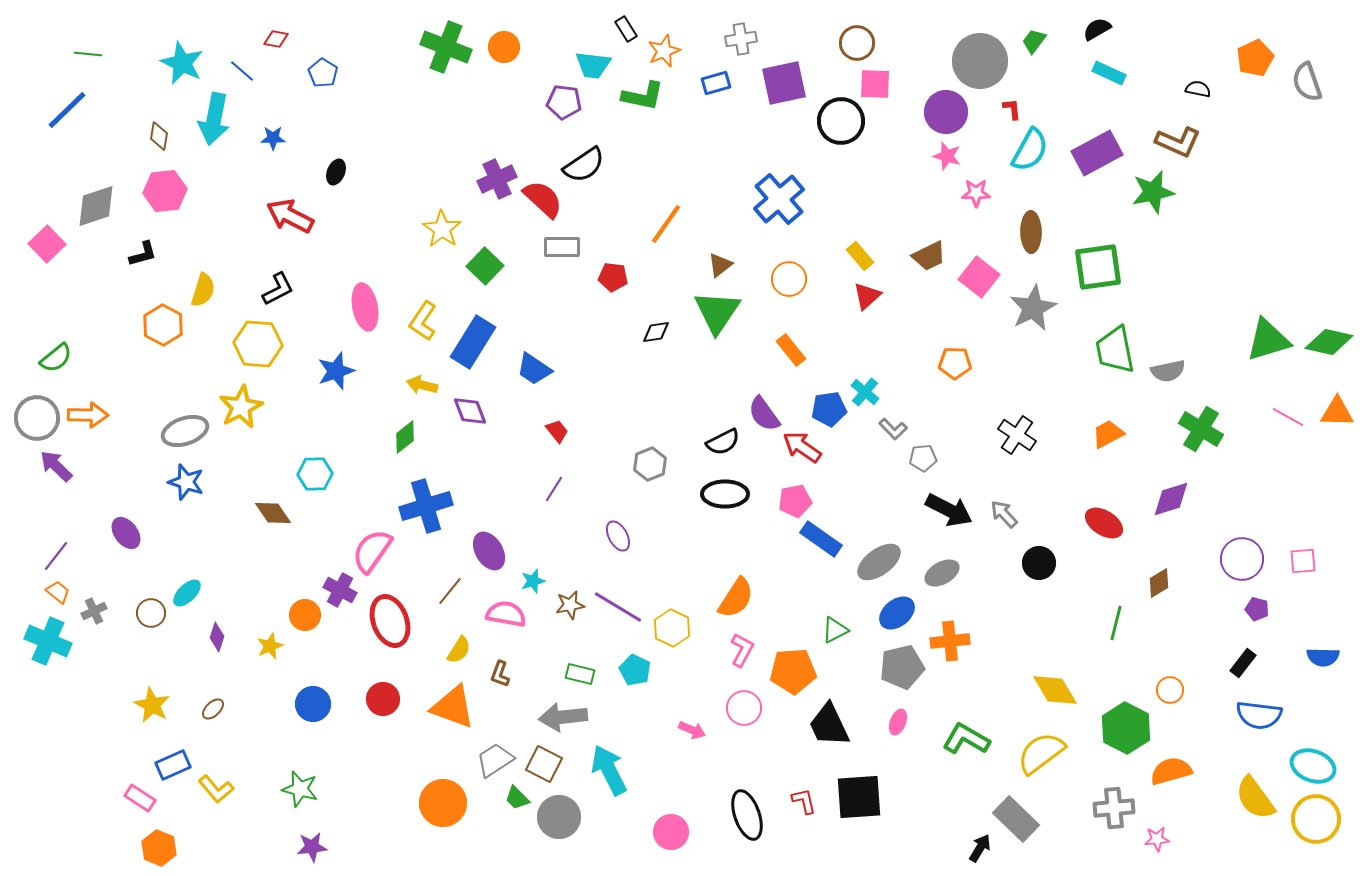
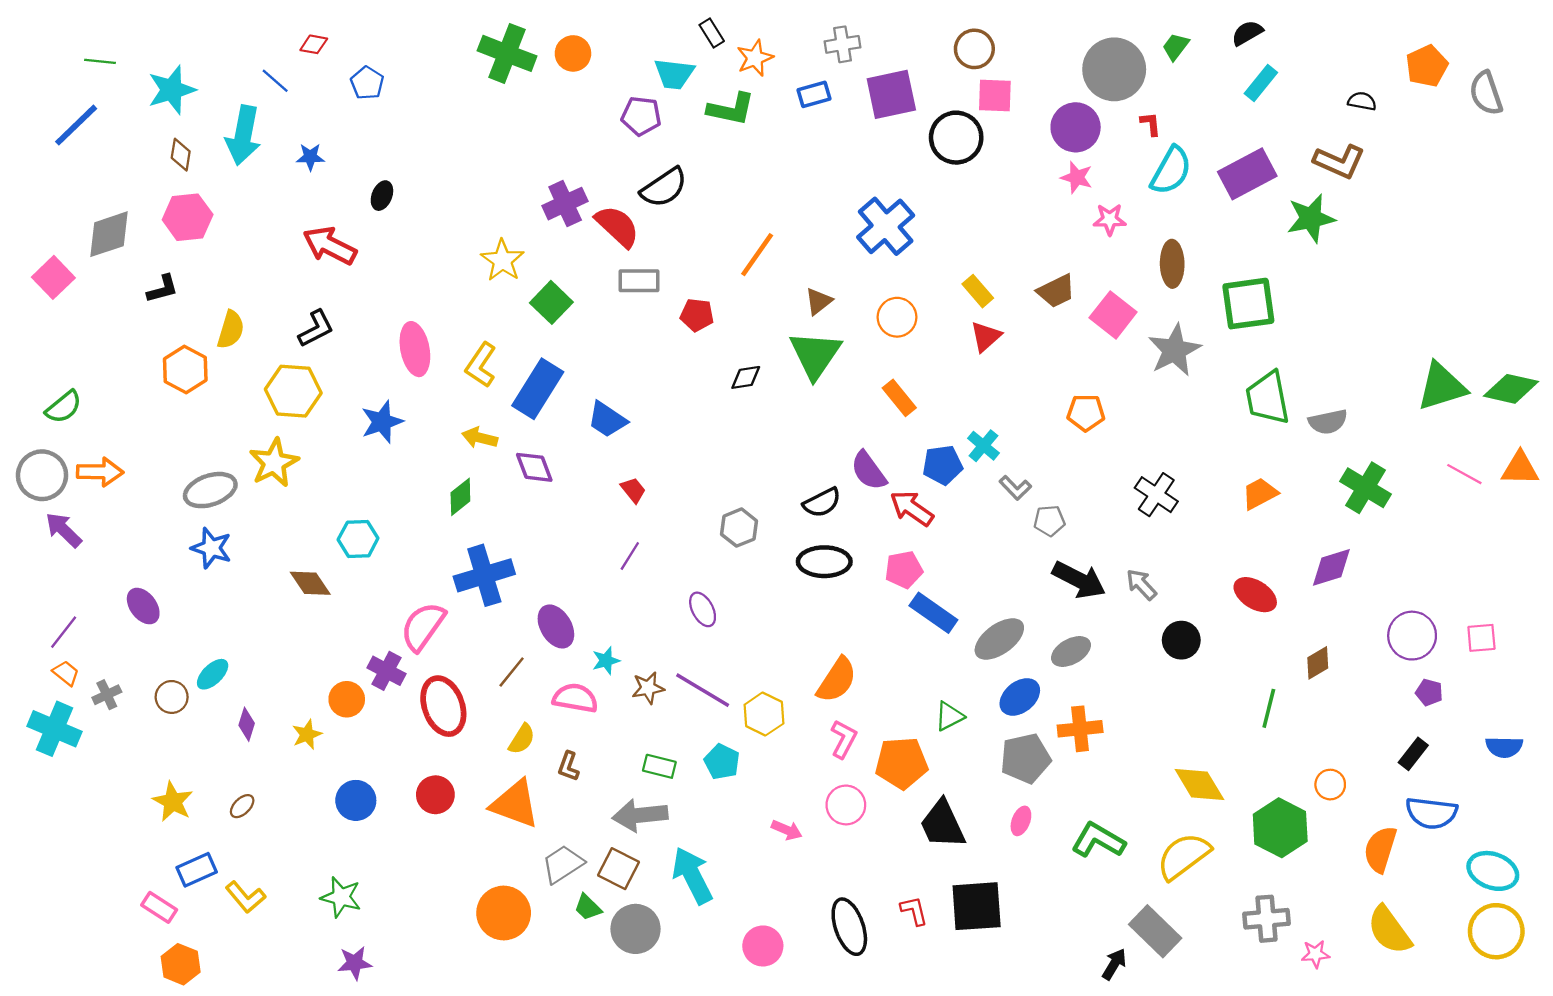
cyan star: (182, 63) -> (172, 90), moved, turned 30
cyan rectangle: (1109, 73) -> (1261, 83), turned -76
orange semicircle: (1171, 771) -> (1380, 849), moved, turned -57
yellow semicircle: (1255, 798) -> (1389, 930), moved

